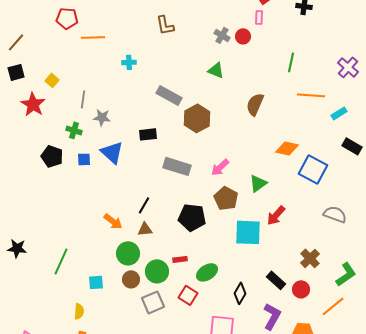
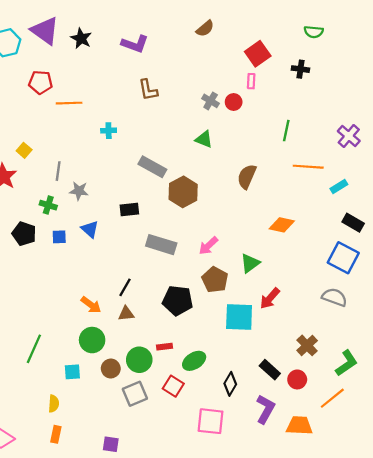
blue triangle: (112, 152) -> (90, 229), size x0.7
blue square: (313, 169) -> (343, 258), moved
green circle: (128, 253) -> (92, 340), moved

